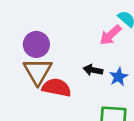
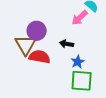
purple circle: (36, 44) -> (37, 31), moved
blue star: (119, 77) -> (78, 62), moved

